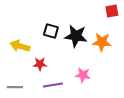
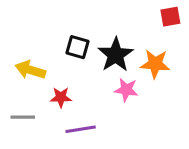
black star: (76, 36) -> (116, 55), turned 30
pink star: (83, 75) -> (126, 90), moved
gray line: (15, 87) -> (23, 117), moved

